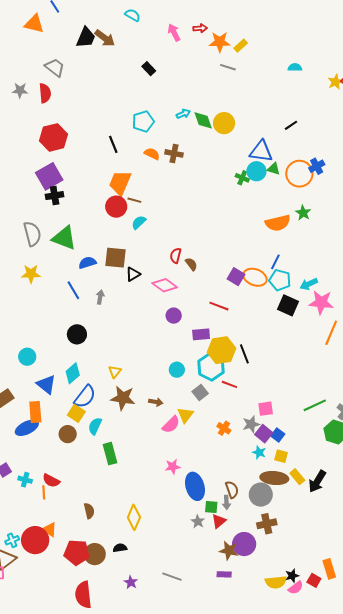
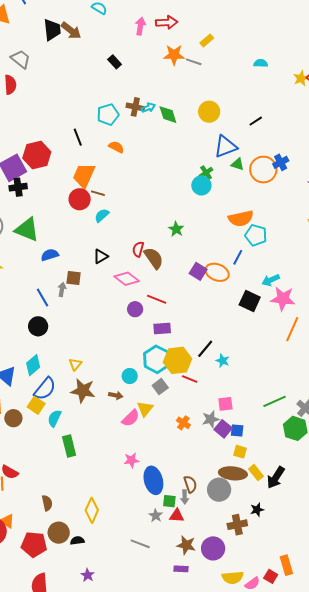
red arrow: (200, 28) -> (167, 22), size x1.5
pink arrow: (174, 32) -> (140, 26), turned 36
black trapezoid: (86, 37) -> (52, 30), turned -30
orange star: (220, 42) -> (174, 55), moved
yellow circle: (224, 123) -> (209, 112), moved
red hexagon: (53, 137) -> (37, 155), moved
blue triangle: (261, 151) -> (225, 147), turned -30
brown cross: (174, 153) -> (135, 107), moved
cyan circle: (256, 171) -> (201, 185), moved
green cross: (242, 178) -> (206, 173), turned 32
green star: (303, 213) -> (176, 229), moved
brown square: (116, 258) -> (74, 278), moved, size x0.7
brown semicircle: (191, 264) -> (154, 258), size x1.6
black triangle: (133, 274) -> (101, 256), moved
cyan pentagon: (280, 280) -> (256, 235), moved
blue line: (73, 290) -> (43, 298), moved
red line: (219, 306) -> (157, 299), moved
yellow hexagon: (222, 350) -> (178, 360), moved
black line: (244, 354) -> (205, 349), turned 60
cyan hexagon: (211, 367) -> (157, 359), moved
cyan circle: (177, 370) -> (130, 376), moved
brown circle: (68, 434) -> (13, 418), moved
blue square: (278, 435) -> (237, 431), turned -32
cyan star: (259, 452) -> (223, 361), moved
red triangle: (219, 521) -> (177, 516), turned 42
brown cross: (267, 524) -> (237, 525), moved
purple circle: (244, 544) -> (213, 548), moved
brown circle: (95, 554) -> (59, 533), moved
black star: (292, 576) -> (257, 510), moved
gray line: (172, 577) -> (140, 544), moved

